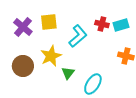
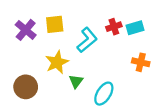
red cross: (102, 24) -> (114, 27), turned -32
brown circle: (23, 66) -> (26, 87), moved

